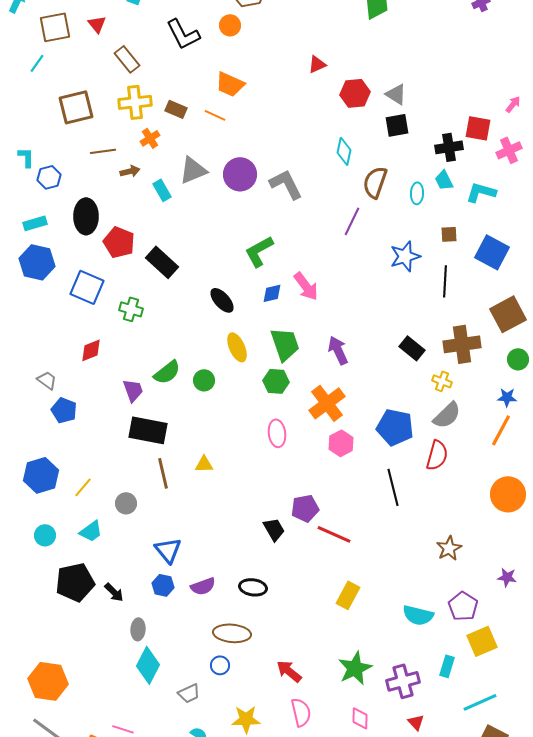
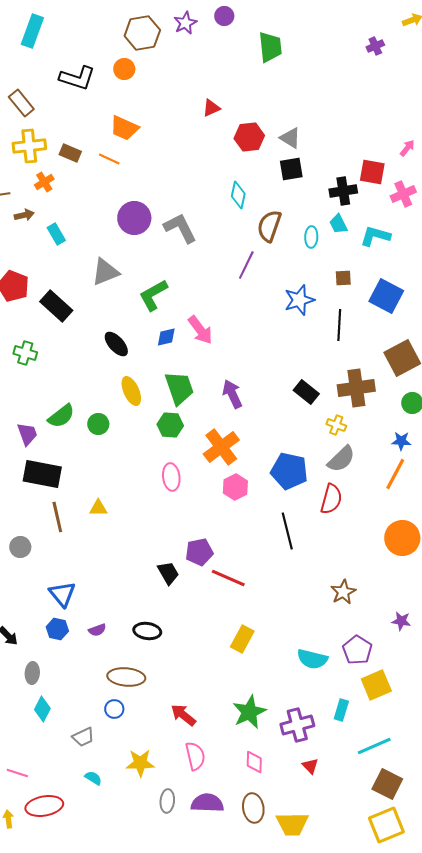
black L-shape: (183, 34) -> (77, 78), turned -45
gray triangle: (193, 170) -> (105, 272), moved
purple semicircle: (203, 586) -> (97, 630), size x0.7
cyan diamond: (148, 665) -> (42, 709), size x0.7

